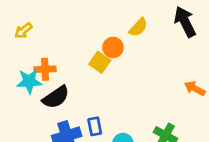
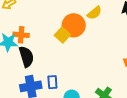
orange circle: (113, 47) -> (74, 25), size x1.5
black semicircle: (56, 97) -> (26, 57), turned -80

